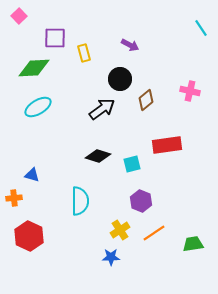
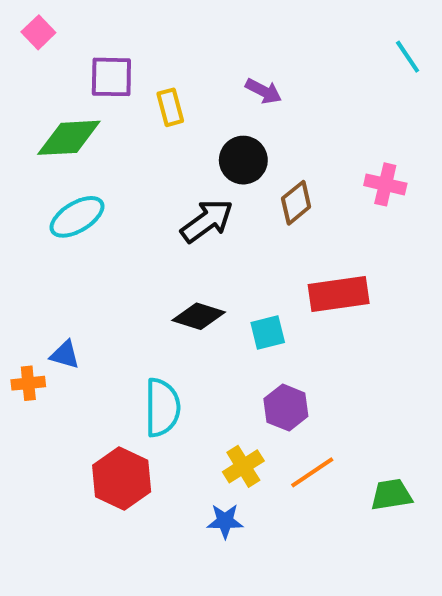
orange cross: (14, 198) -> (28, 383), moved
red hexagon: (29, 236) -> (122, 479), moved

